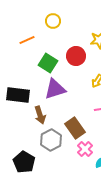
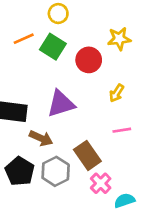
green square: (48, 63) -> (53, 47), moved
brown arrow: (40, 115) -> (41, 138), turned -48
black pentagon: (24, 162) -> (20, 171), moved

